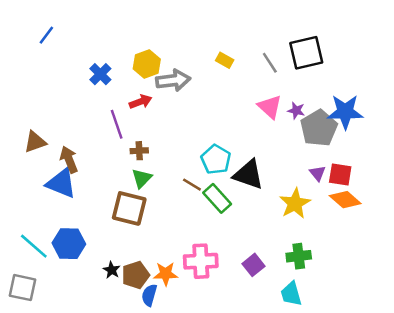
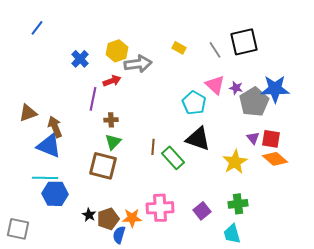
purple line: (117, 124) -> (93, 99), turned 30
cyan pentagon: (216, 159) -> (194, 103), moved
brown line: (192, 185) -> (153, 147), turned 63
cyan line: (34, 246) -> (45, 178), moved, turned -40

